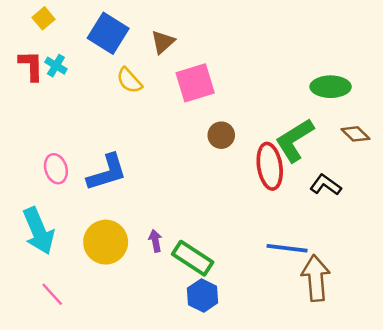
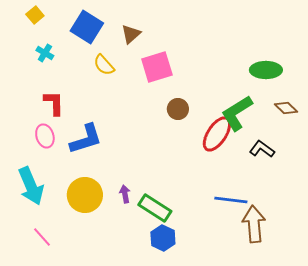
red L-shape: (31, 66) -> (54, 103), moved
red ellipse: (270, 166) -> (217, 134), turned 42

